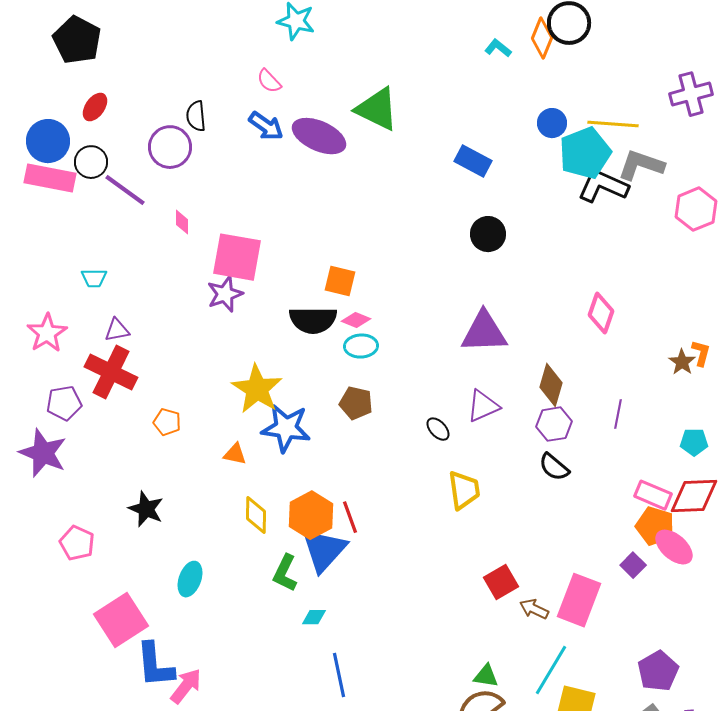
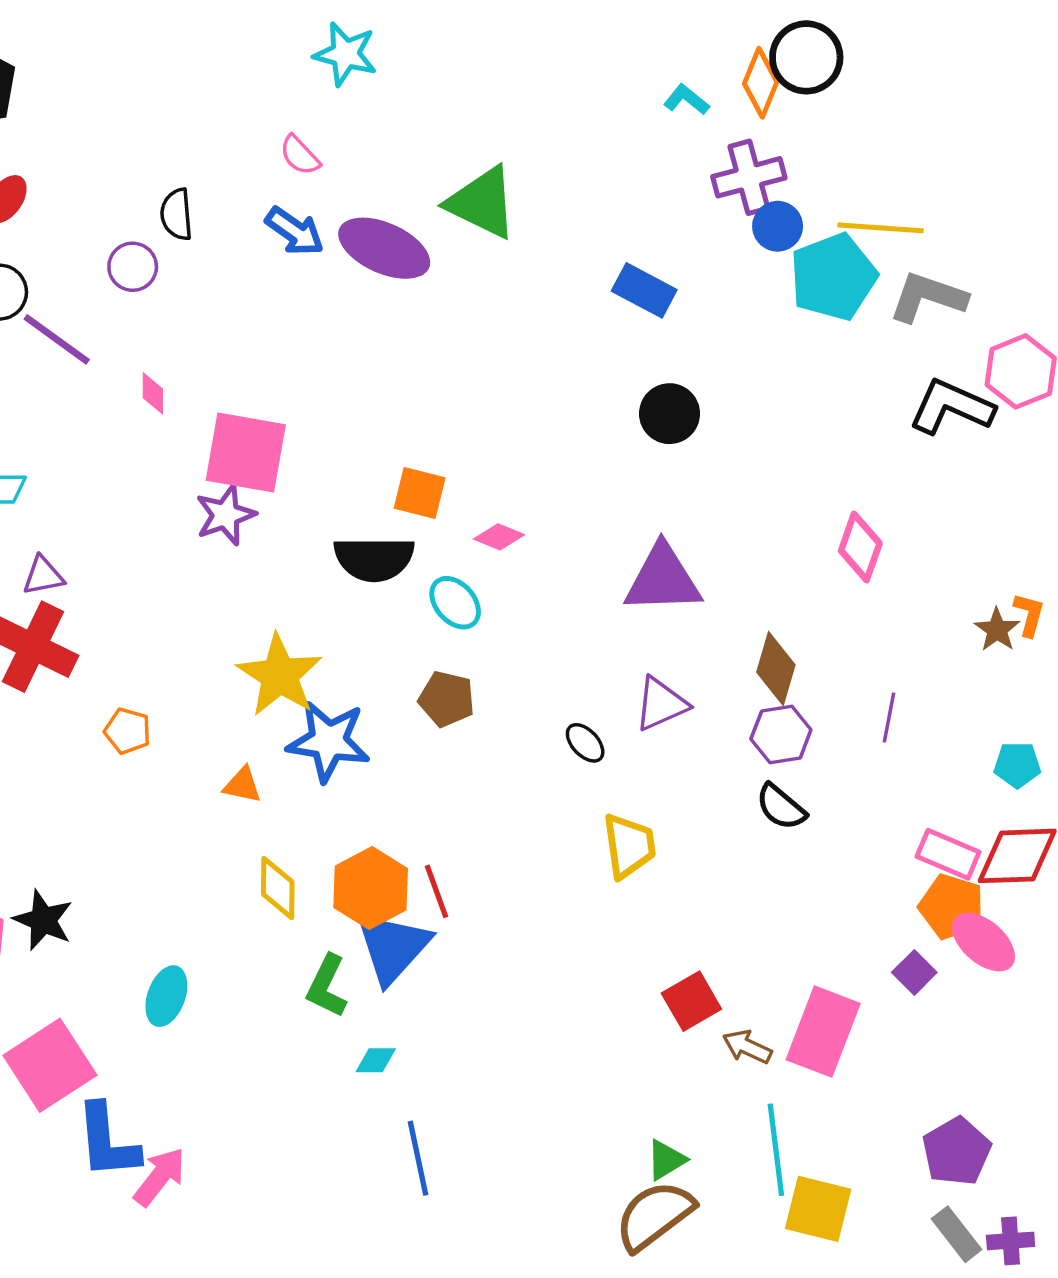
purple cross: (691, 94) -> (749, 177), moved
purple circle: (170, 147) -> (133, 267), size x0.7
black L-shape: (603, 186) -> (951, 407), moved
pink diamond: (356, 320) -> (499, 537), moved
cyan ellipse: (361, 346) -> (455, 603), turned 52
black star: (146, 509) -> (43, 920), moved
cyan line: (551, 670) -> (776, 1150), turned -38
green triangle: (486, 676) -> (666, 1160), turned -40

